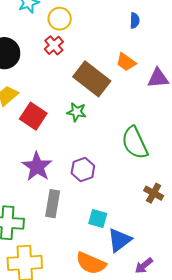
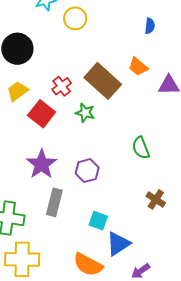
red cross: (54, 45) -> (62, 86), moved
green semicircle: (135, 143) -> (141, 148), size x0.7

